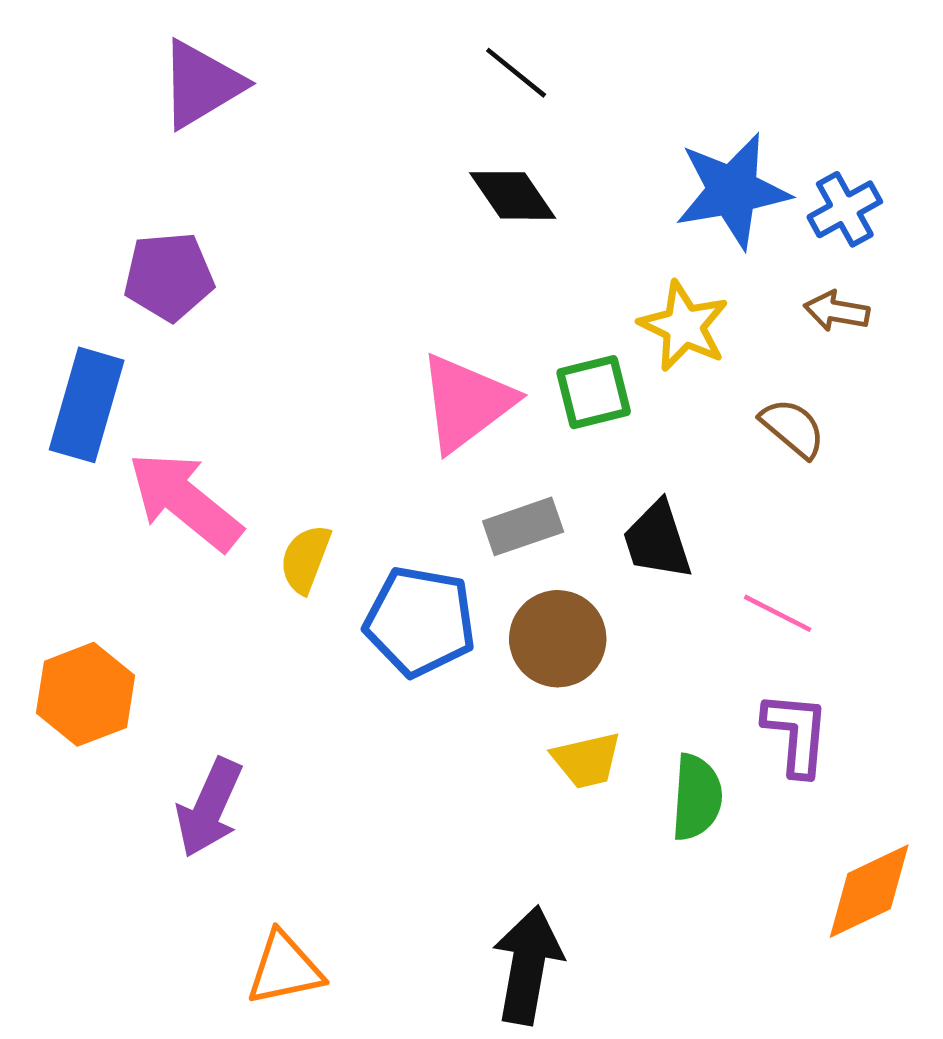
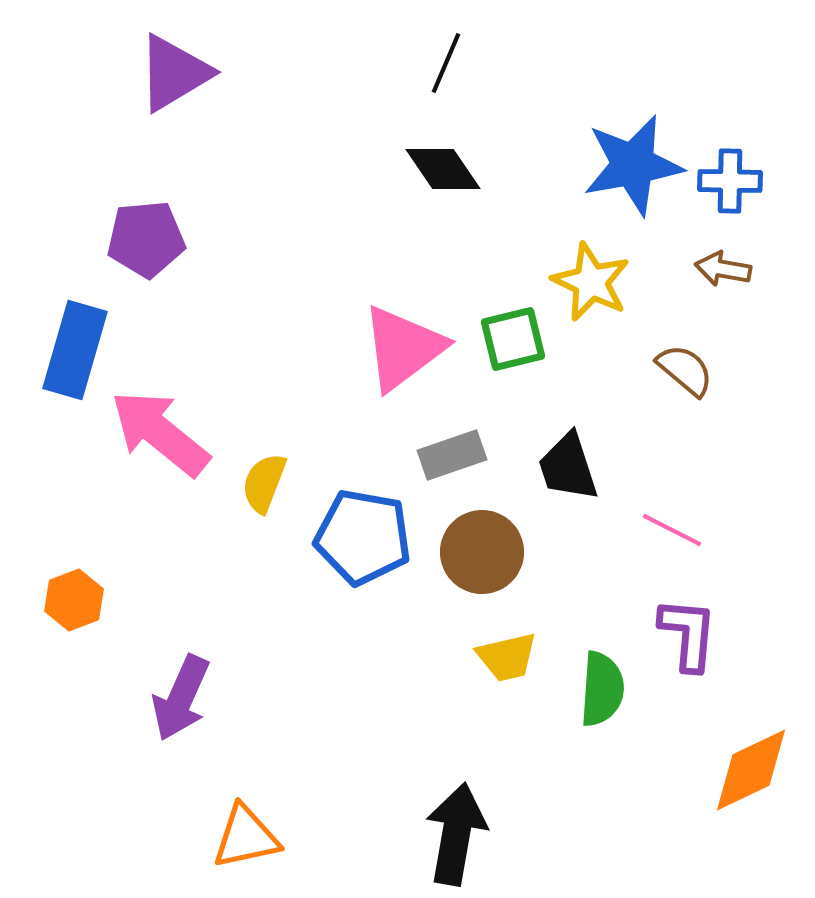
black line: (516, 73) -> (446, 63), turned 74
blue cross: (845, 209) -> (730, 181), turned 30
orange hexagon: (85, 694) -> (74, 600), size x0.7

